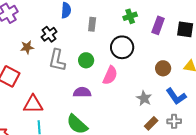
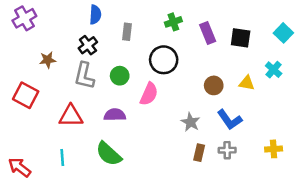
purple rectangle: (158, 25) -> (208, 33), turned -42
black cross: (49, 34) -> (88, 45), moved
red triangle: (33, 104) -> (71, 116), moved
brown rectangle: (151, 123) -> (199, 153), turned -32

